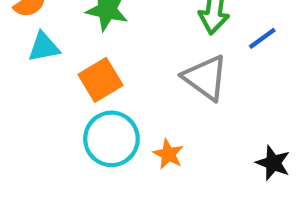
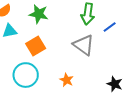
cyan circle: (111, 139) -> (26, 75), moved

